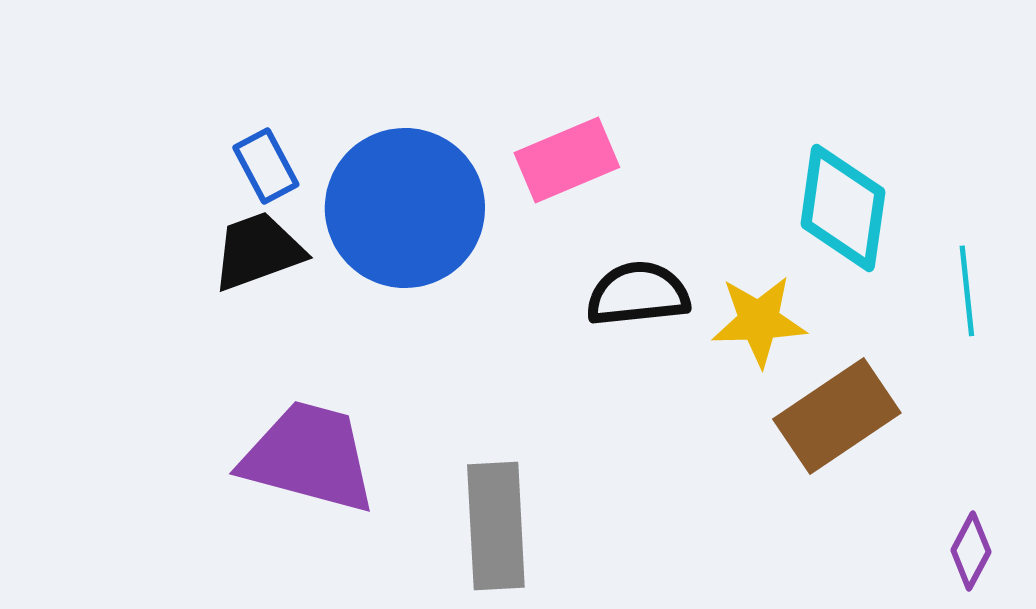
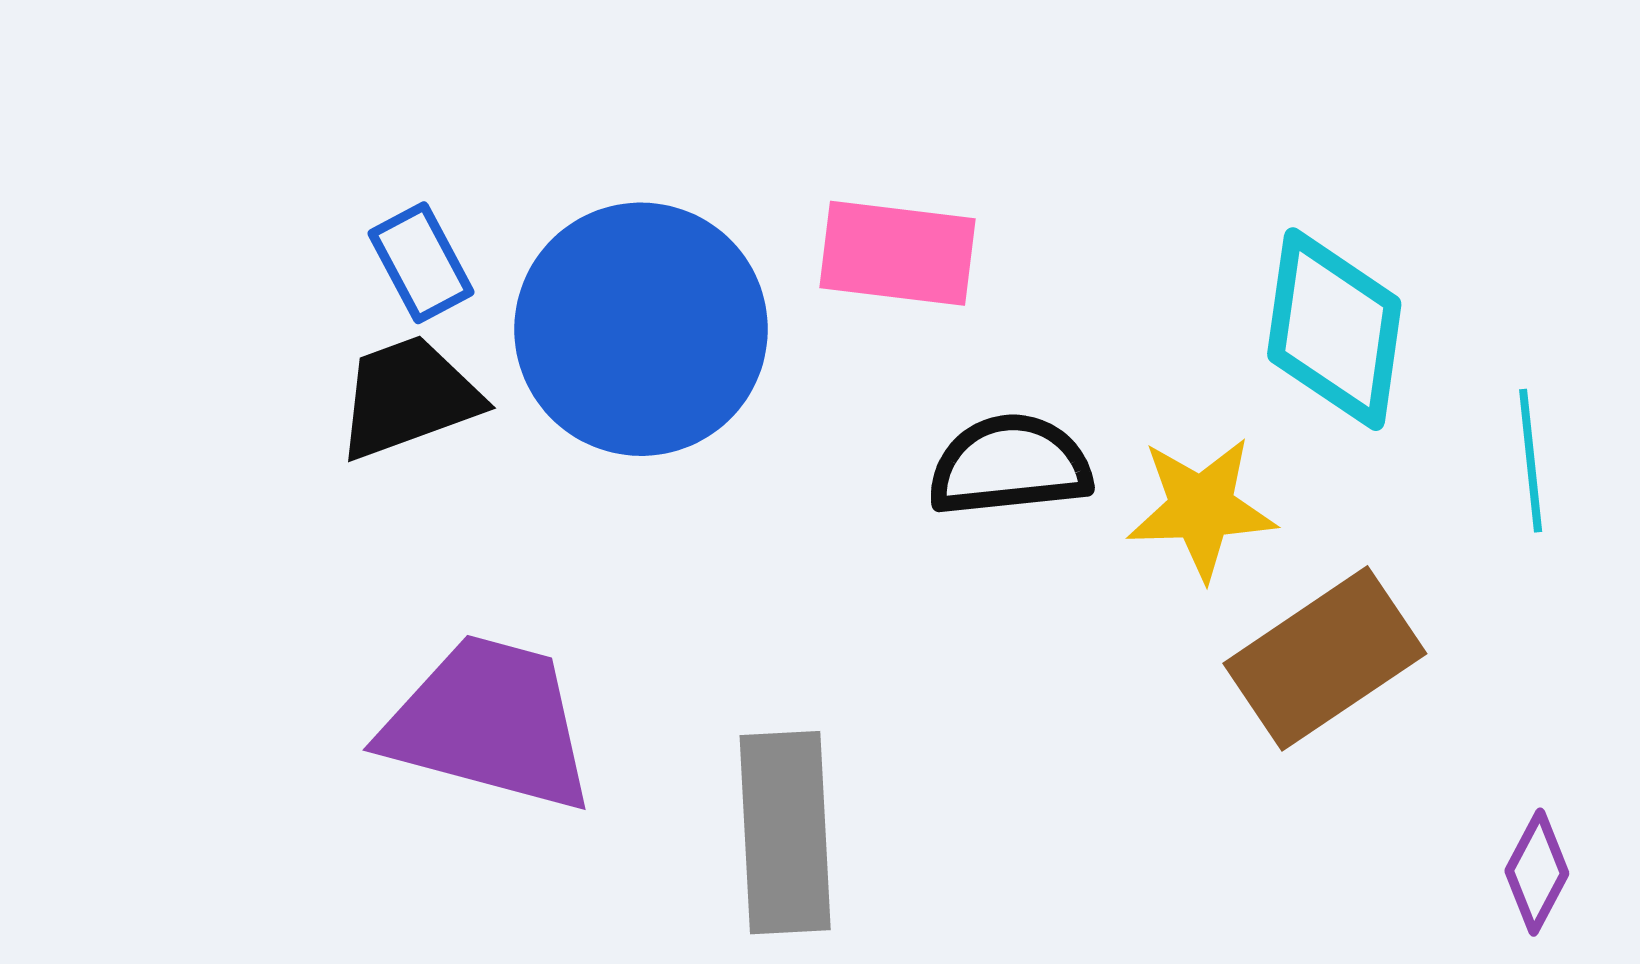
pink rectangle: (567, 160) -> (897, 253), turned 30

